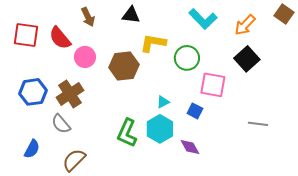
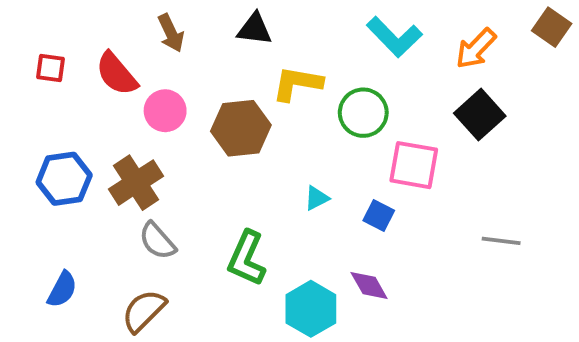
red square: (26, 35) -> (51, 68), size x0.6
gray semicircle: (61, 124) -> (157, 241), moved
cyan hexagon: (160, 129) -> (311, 309), moved

